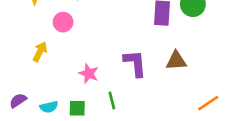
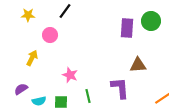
purple L-shape: (135, 63) -> (120, 88), moved
purple semicircle: (18, 101) -> (21, 89), moved

